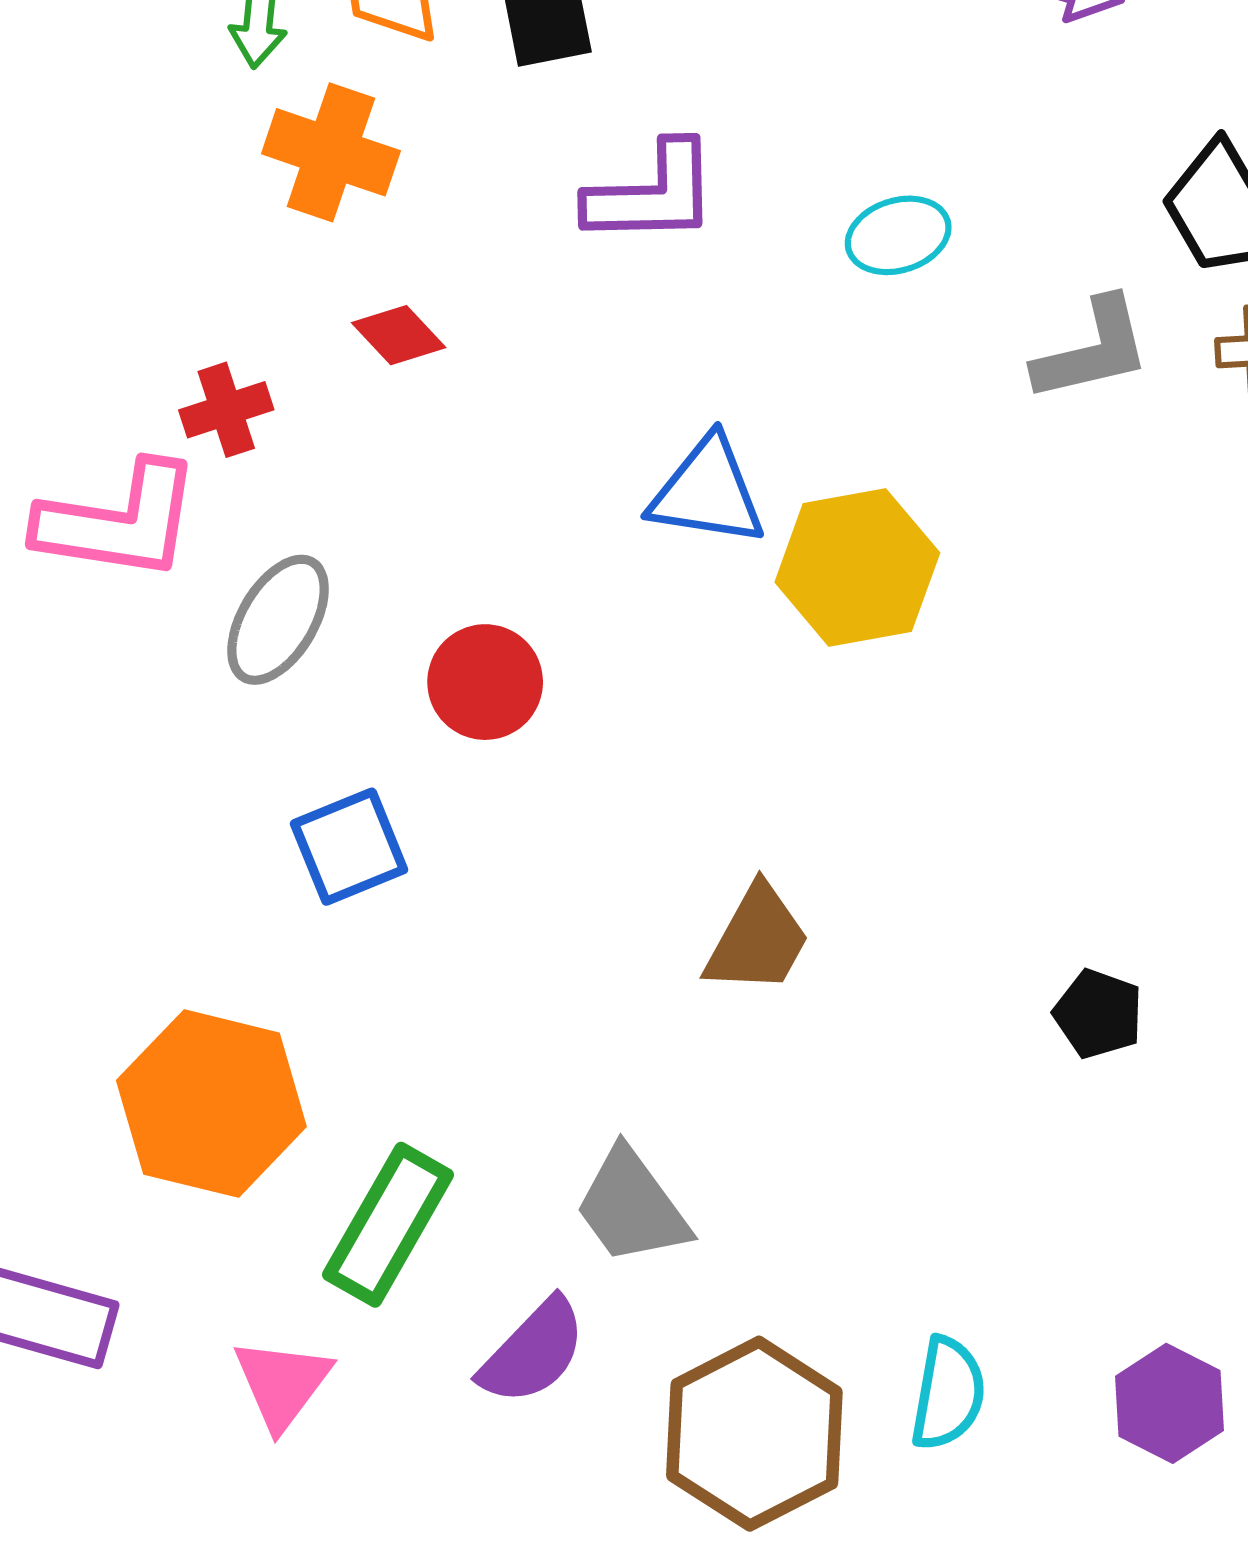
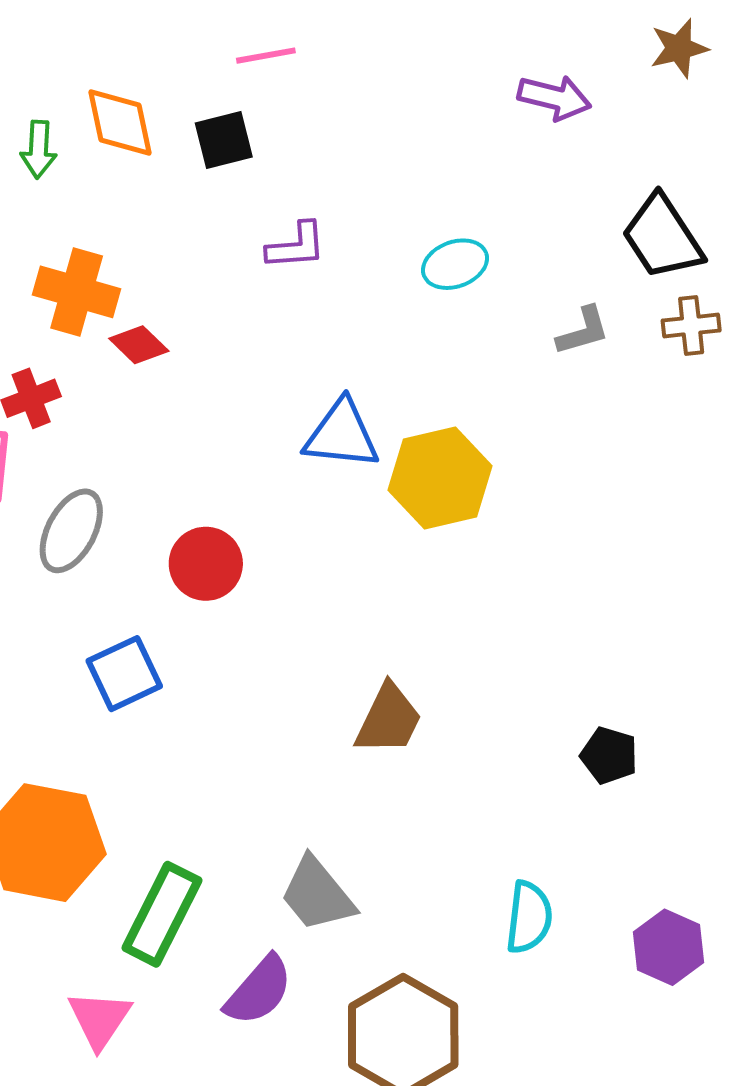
orange cross: (331, 152) -> (77, 292), moved
purple L-shape: (652, 194) -> (296, 246), size x0.7
gray L-shape: (1092, 350) -> (583, 331), size x0.7
cyan semicircle: (948, 1393) -> (529, 917), moved
purple hexagon: (1169, 1403) -> (668, 947), moved

